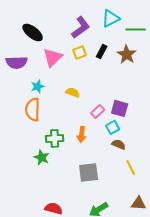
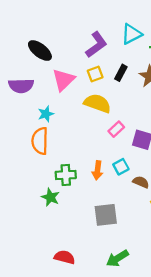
yellow semicircle: (73, 92) -> (97, 103), moved, size x1.6
pink rectangle: (98, 111) -> (116, 129), moved
cyan square: (113, 127) -> (121, 167), moved

